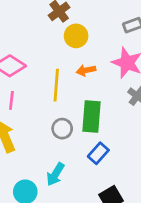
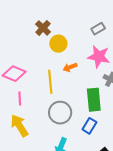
green rectangle: (91, 116) -> (94, 100), moved
gray circle: (62, 129) -> (60, 113), size x1.5

